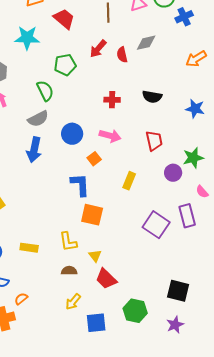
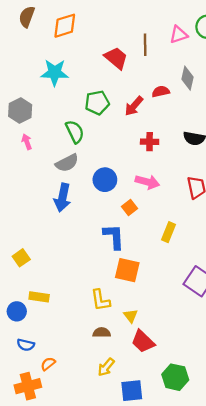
red trapezoid: (64, 19) -> (116, 58), moved
gray diamond: (146, 43) -> (187, 78), turned -65
red arrow: (98, 49) -> (134, 106), moved
red semicircle: (122, 55) -> (161, 92), turned 91
yellow rectangle: (29, 248) -> (39, 297), moved

